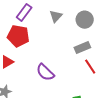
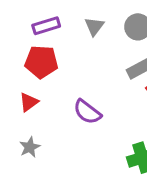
purple rectangle: (24, 12) -> (46, 26), turned 42

